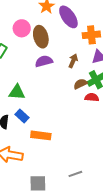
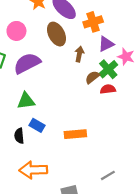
brown ellipse: (41, 37) -> (57, 34), moved
purple semicircle: (44, 61) -> (27, 63), moved, size x1.4
orange rectangle: (41, 135) -> (75, 134), moved

